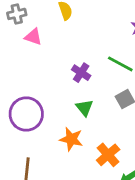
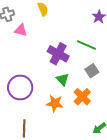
purple cross: (81, 73) -> (58, 54), size x1.5
orange cross: (108, 155) -> (82, 97), moved

